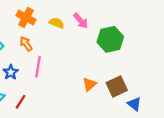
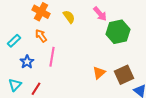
pink arrow: (81, 21) -> (100, 14), moved
yellow semicircle: (57, 23) -> (69, 17), turned 32

